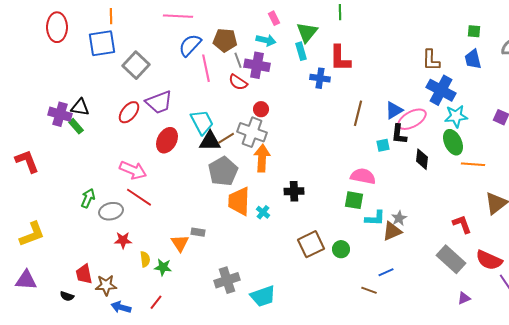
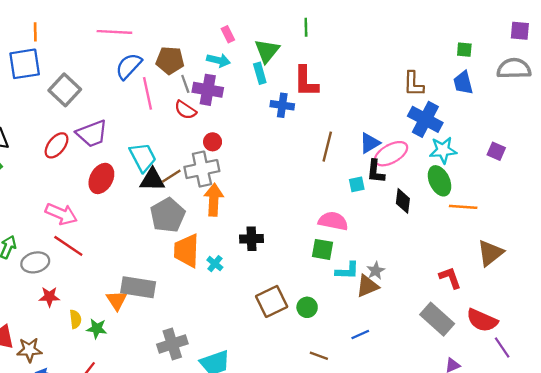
gray cross: (252, 132) -> (202, 169), turned -32
gray rectangle: (198, 232) -> (138, 287), size x2.0
brown line: (369, 290) -> (319, 356), moved

